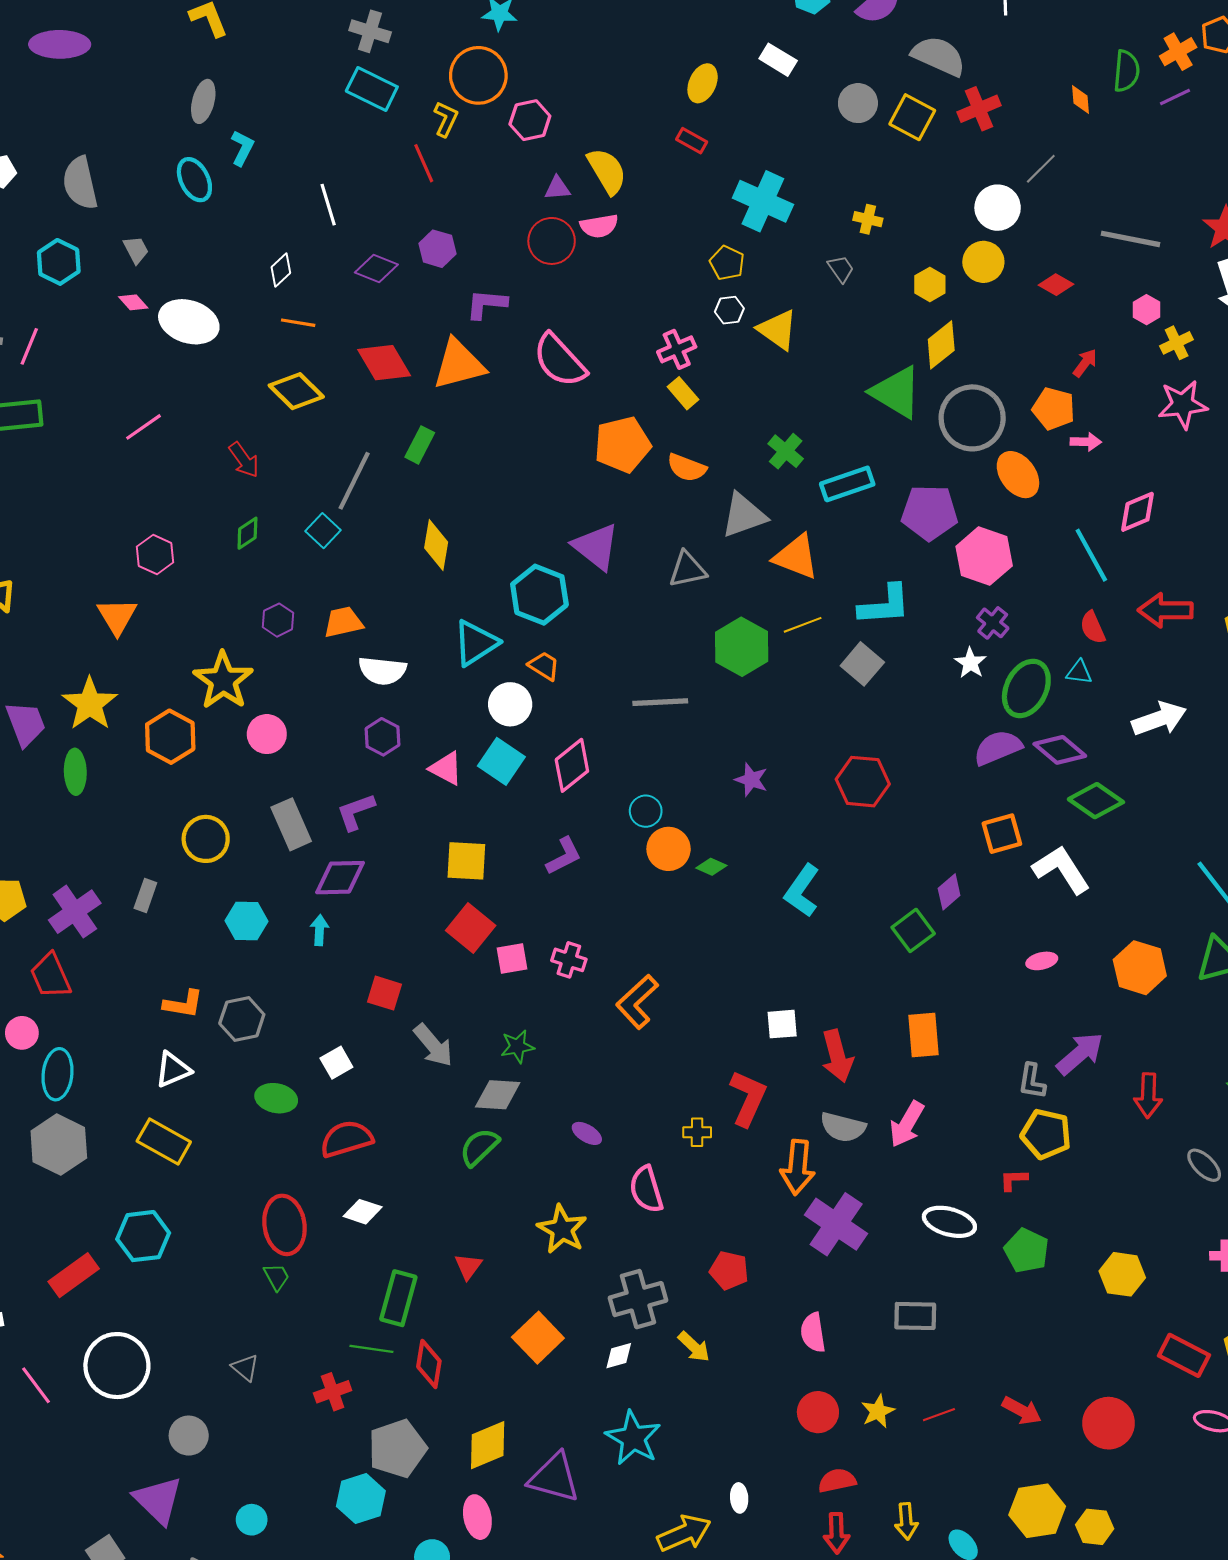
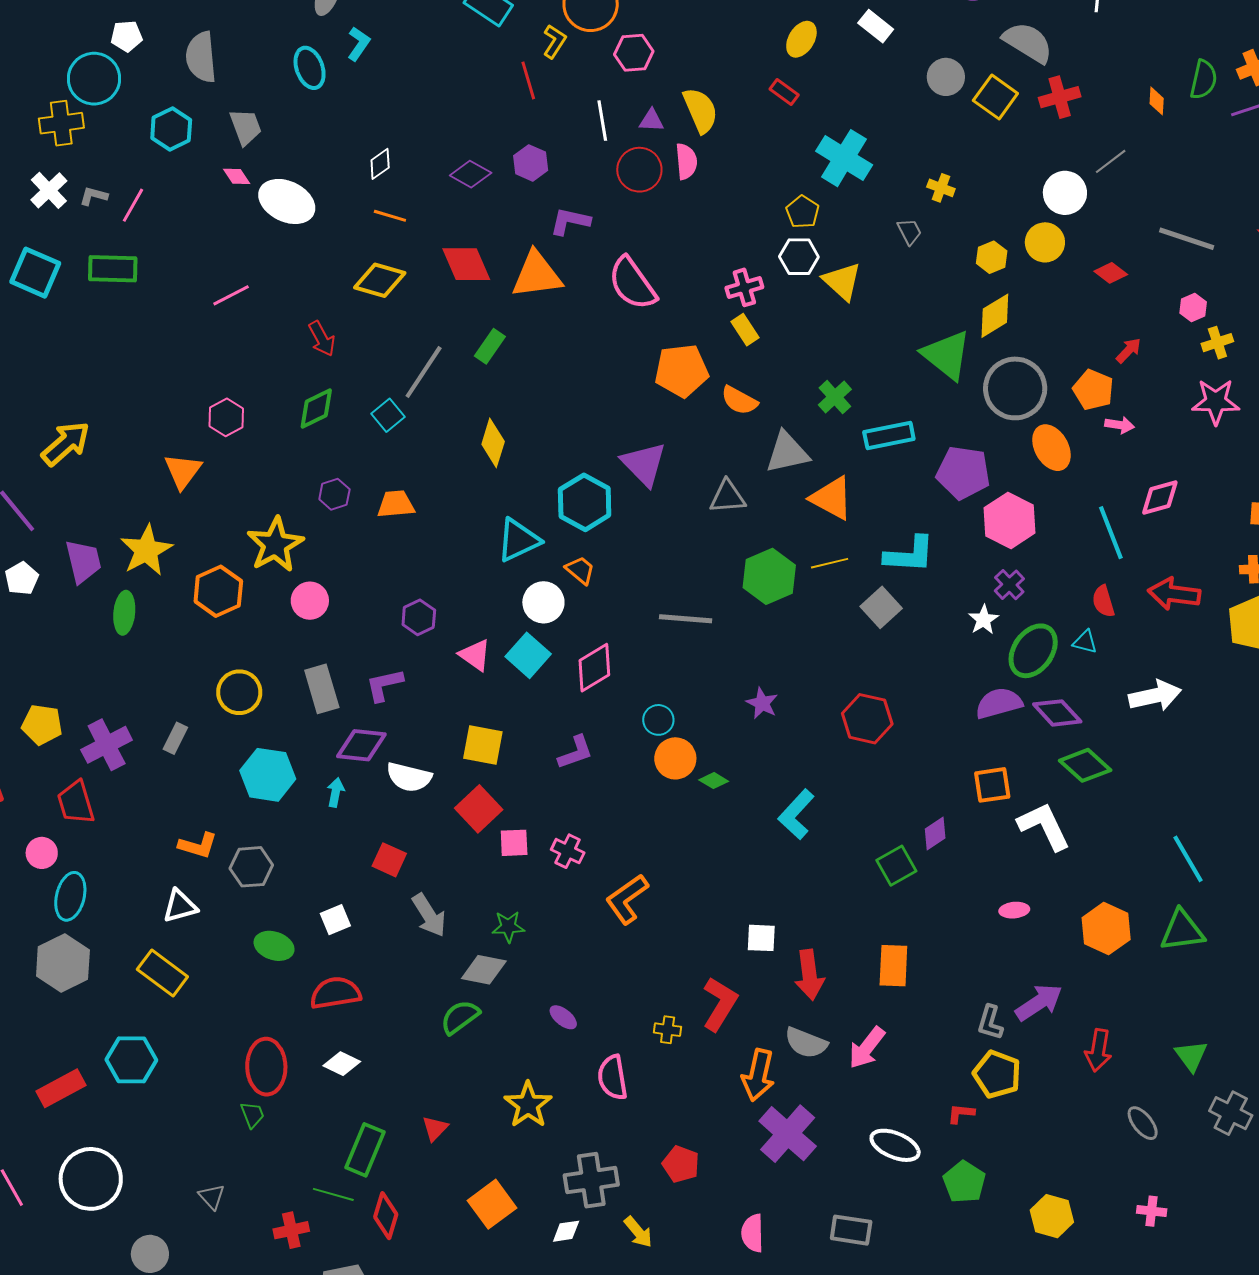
white line: (328, 205) -> (602, 121), moved
pink semicircle: (599, 226) -> (686, 161), turned -93
gray trapezoid: (136, 250) -> (246, 127), size x1.4
white hexagon: (729, 310) -> (799, 257), size x1.4
yellow diamond: (296, 391) -> (380, 280), turned -36
green diamond: (247, 533) -> (316, 409), size x1.4
white semicircle: (382, 671) -> (409, 777), moved
cyan hexagon: (246, 921) -> (268, 775), size x1.4

